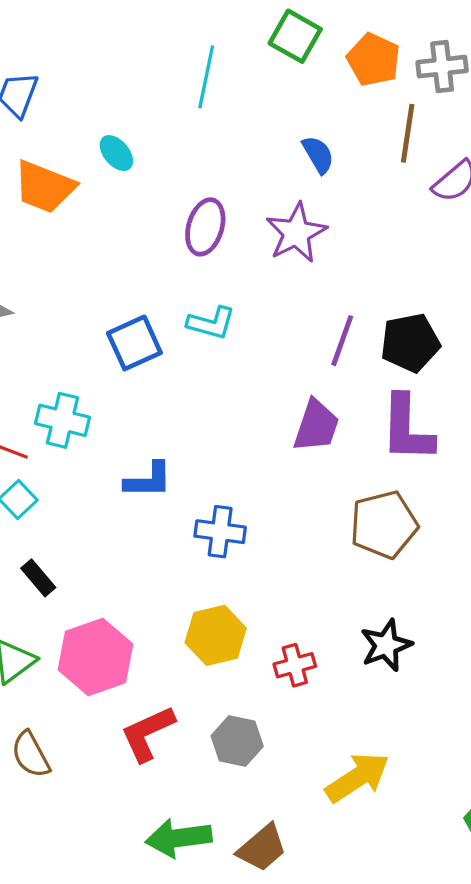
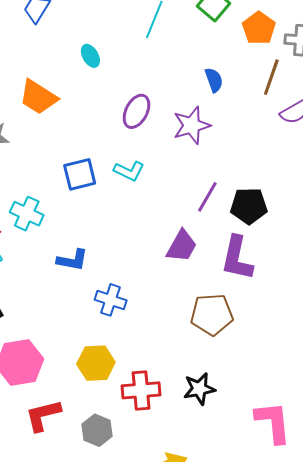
orange trapezoid: (44, 187) -> (38, 97), moved
red cross: (295, 665) -> (141, 390), size x1.5

